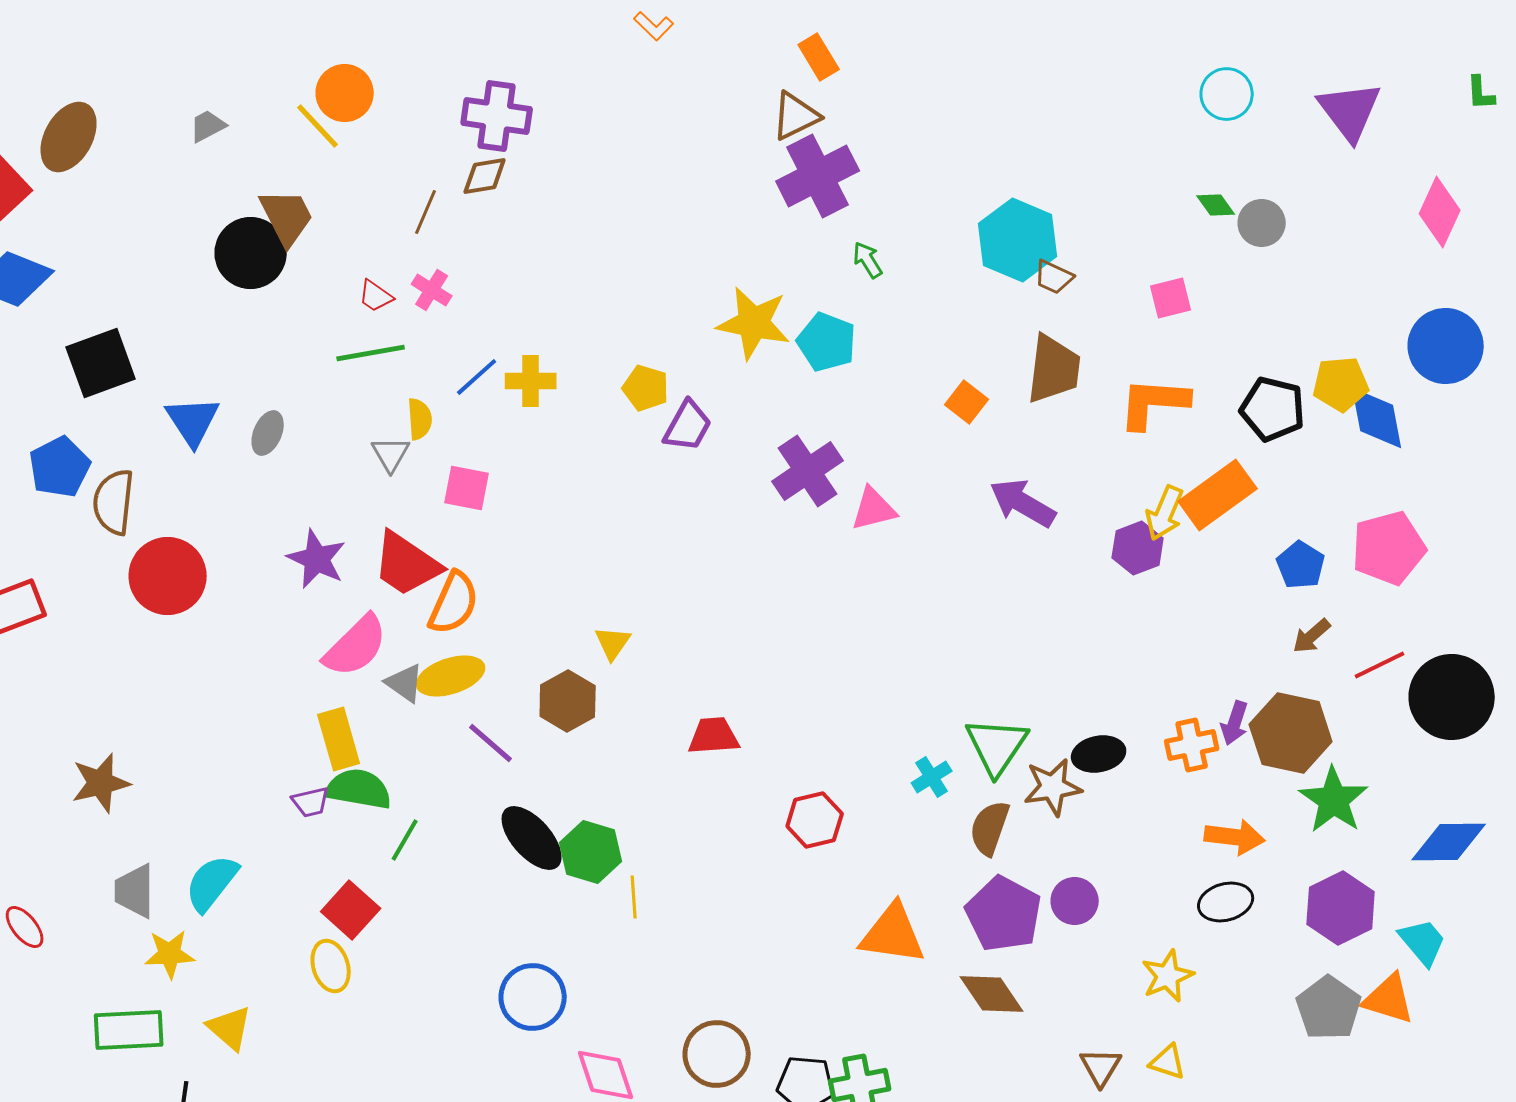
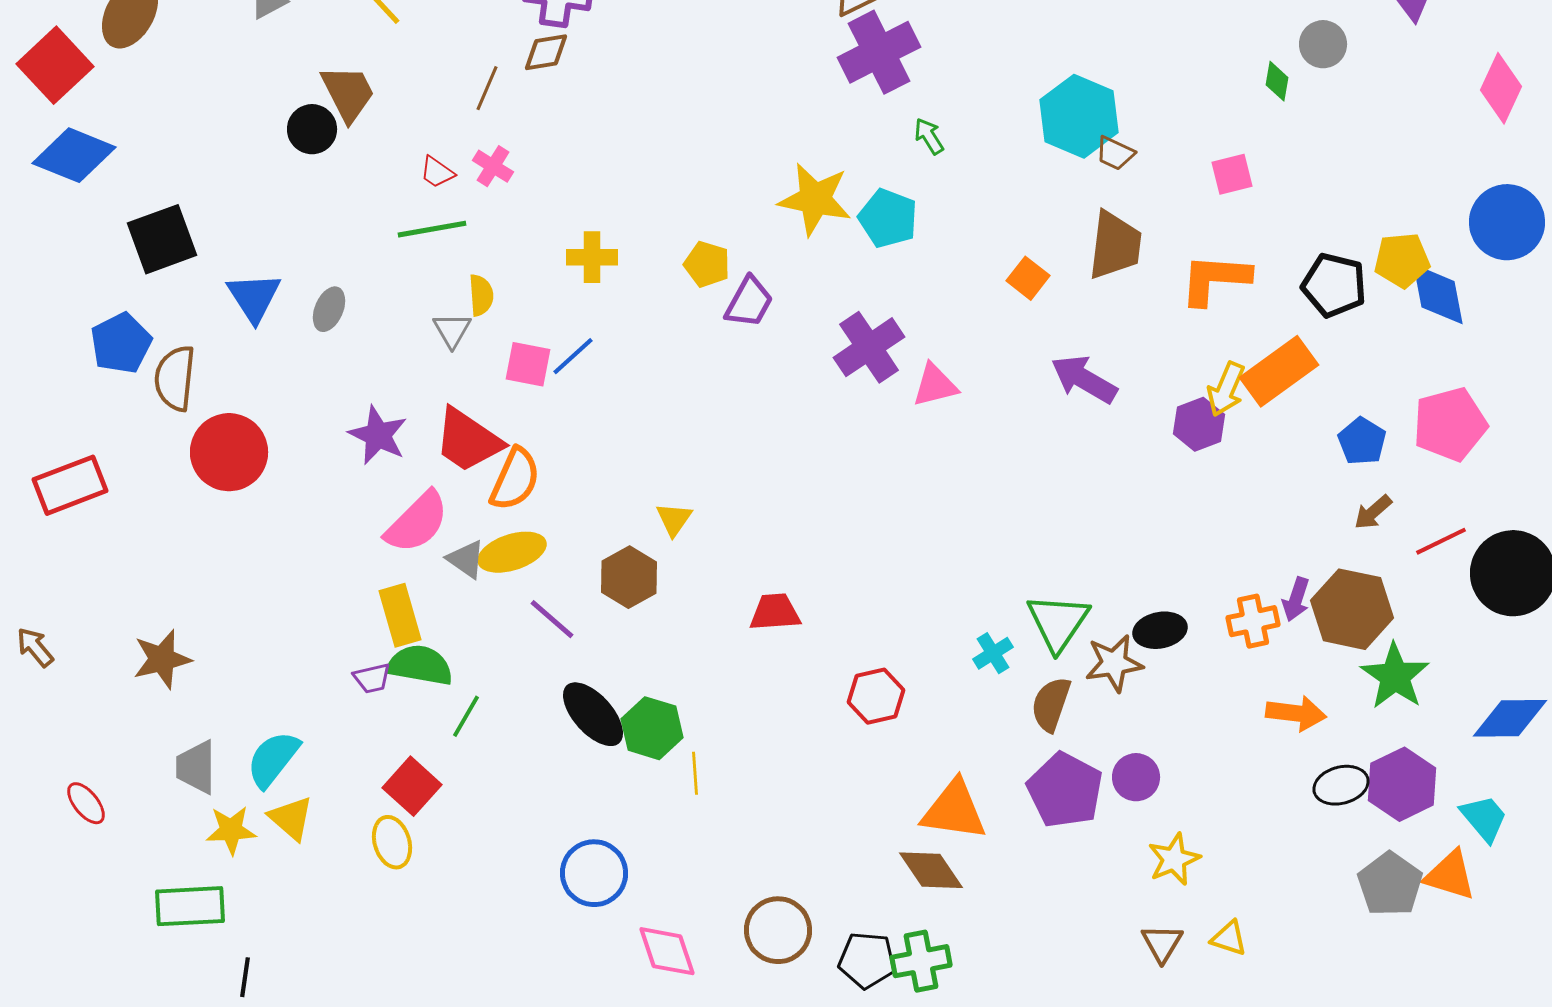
green diamond: (1216, 205) -> (1277, 81), turned 45
gray circle: (1262, 223) -> (1323, 44), moved
black circle: (251, 253) -> (312, 129), size x0.7
blue line: (477, 377) -> (573, 356), moved
black ellipse: (1226, 902) -> (1341, 785), moved
yellow star: (1168, 976) -> (1174, 859), moved
brown diamond: (992, 994) -> (931, 870), moved
yellow triangle: (230, 1028) -> (291, 818), moved

